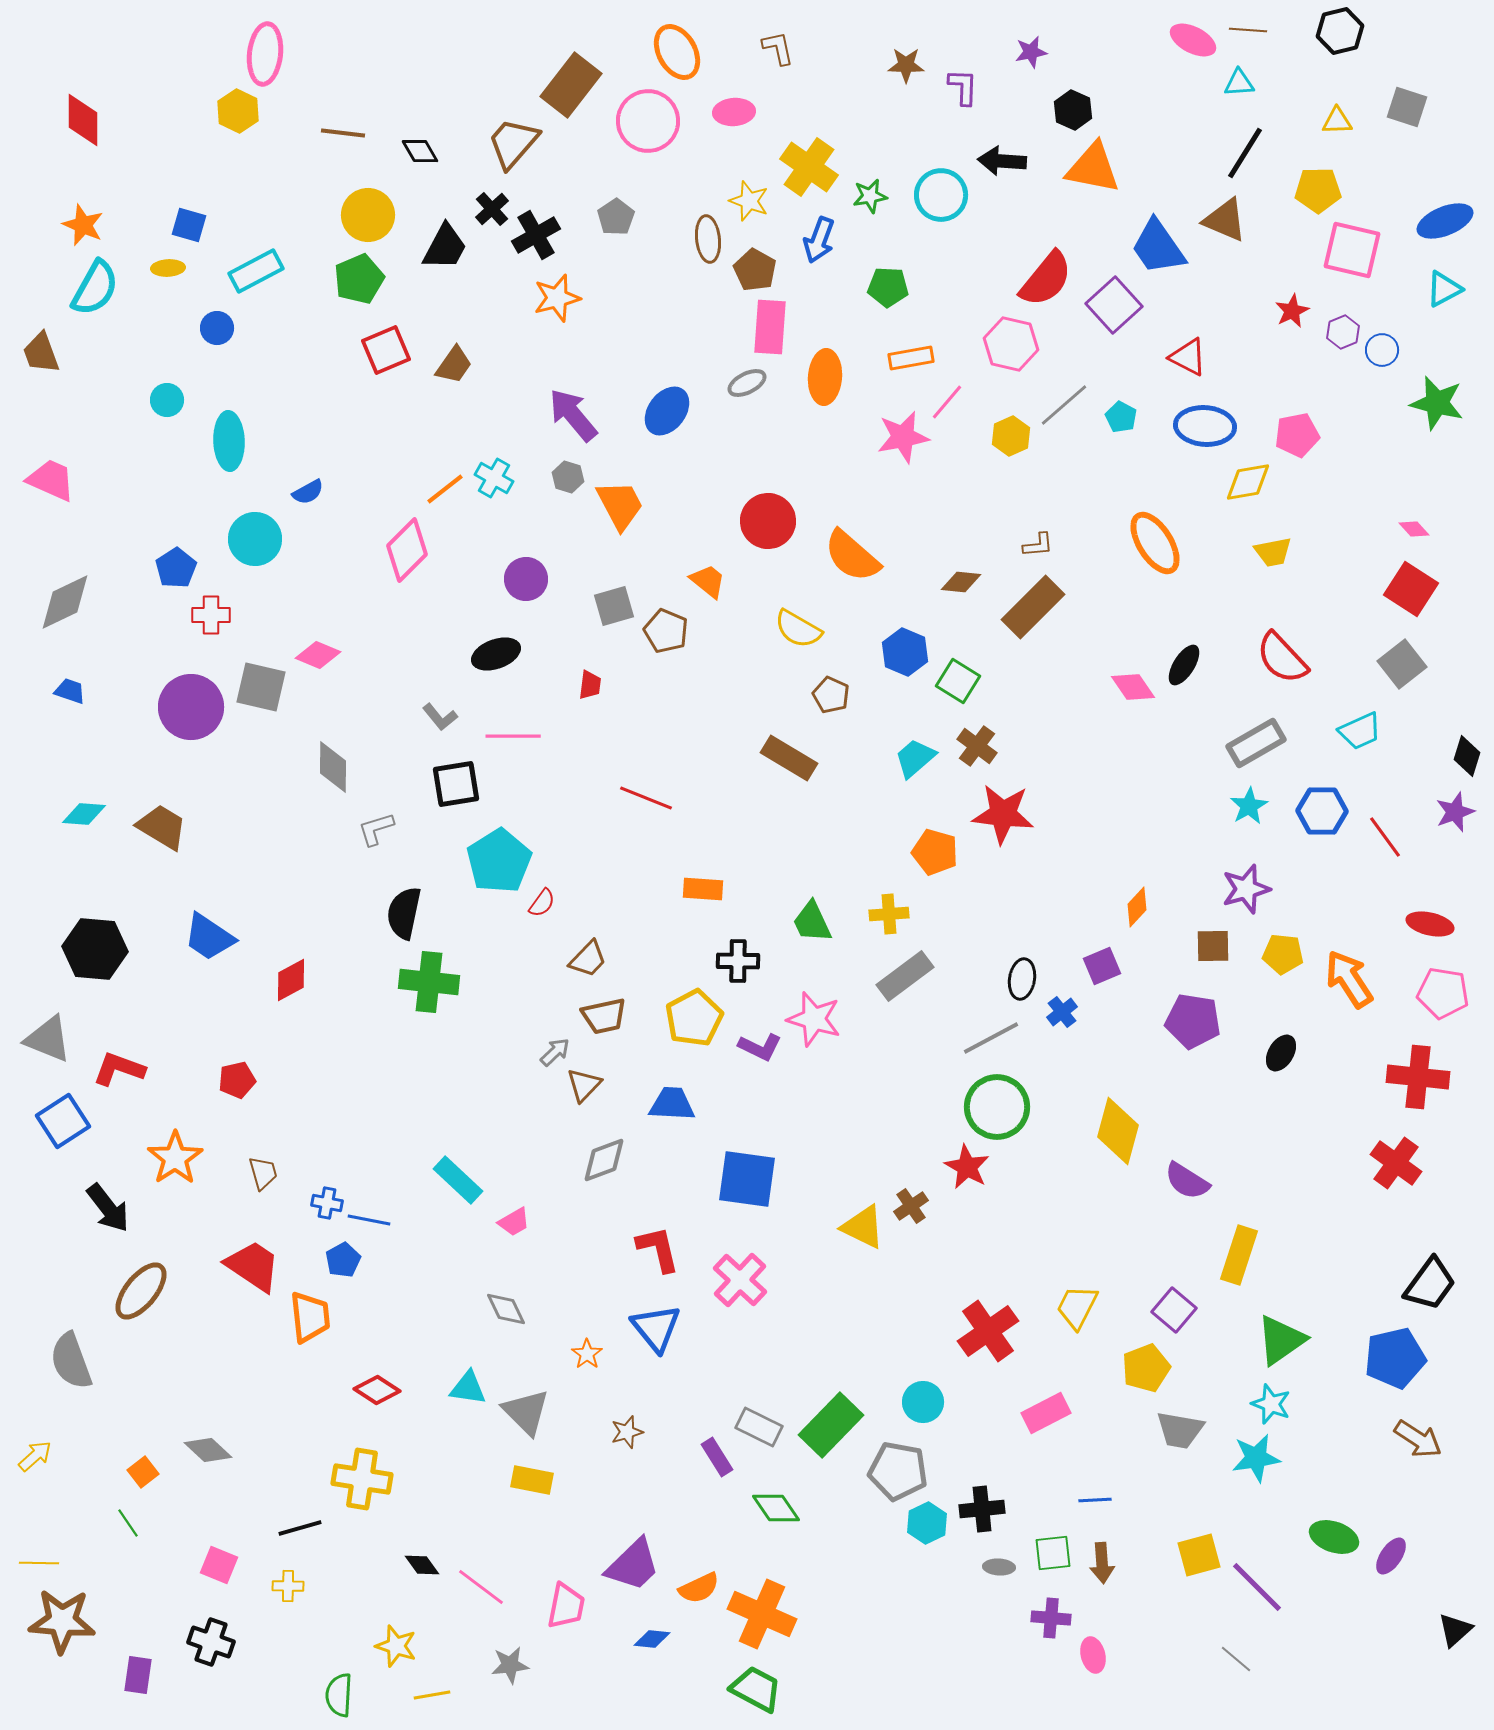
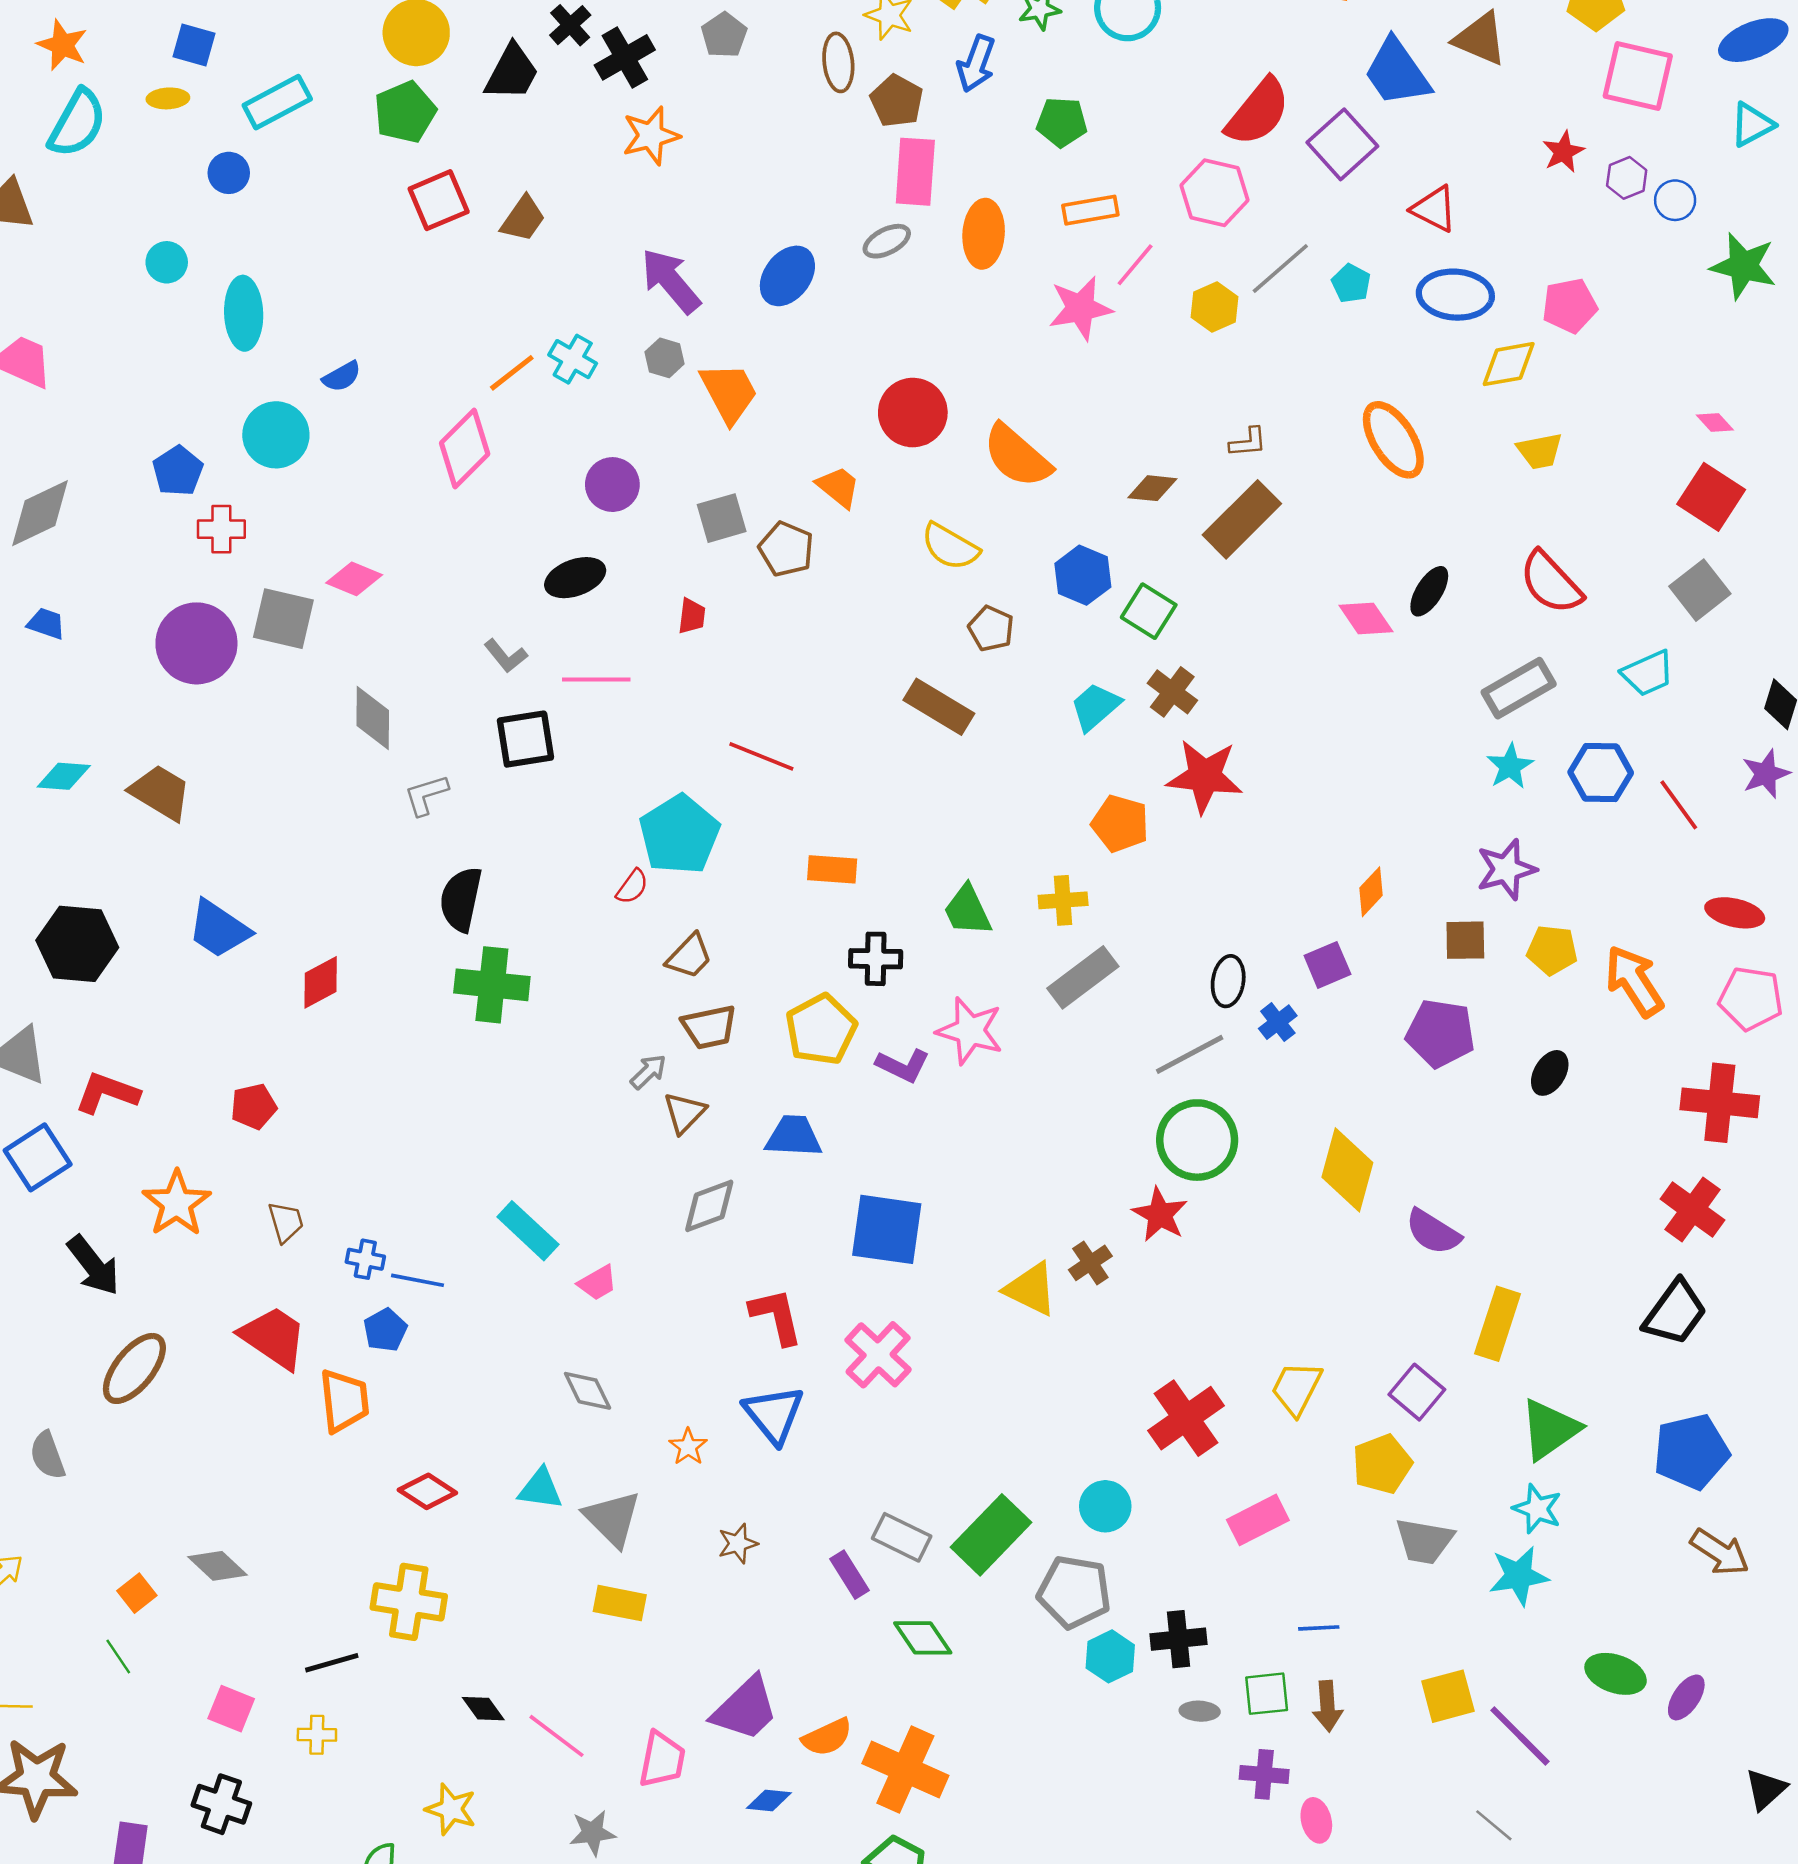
cyan pentagon: (499, 861) -> (679, 835), moved
black trapezoid: (1430, 1284) -> (1675, 1313), moved
gray semicircle: (71, 1361) -> (47, 1455), size x0.7

